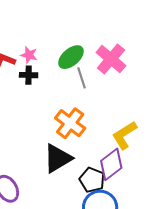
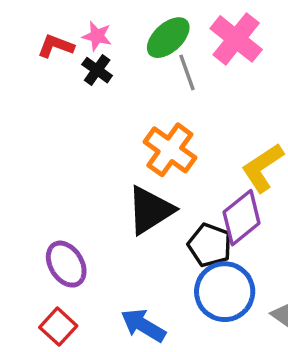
black cross: (29, 75) -> (97, 70), turned 36

